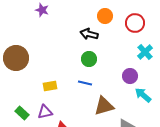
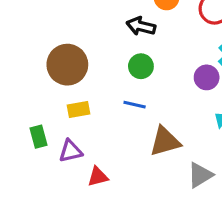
brown circle: (16, 58) -> (67, 65), moved
purple circle: (130, 76) -> (207, 77), moved
green rectangle: (22, 113) -> (39, 137), moved, turned 32

